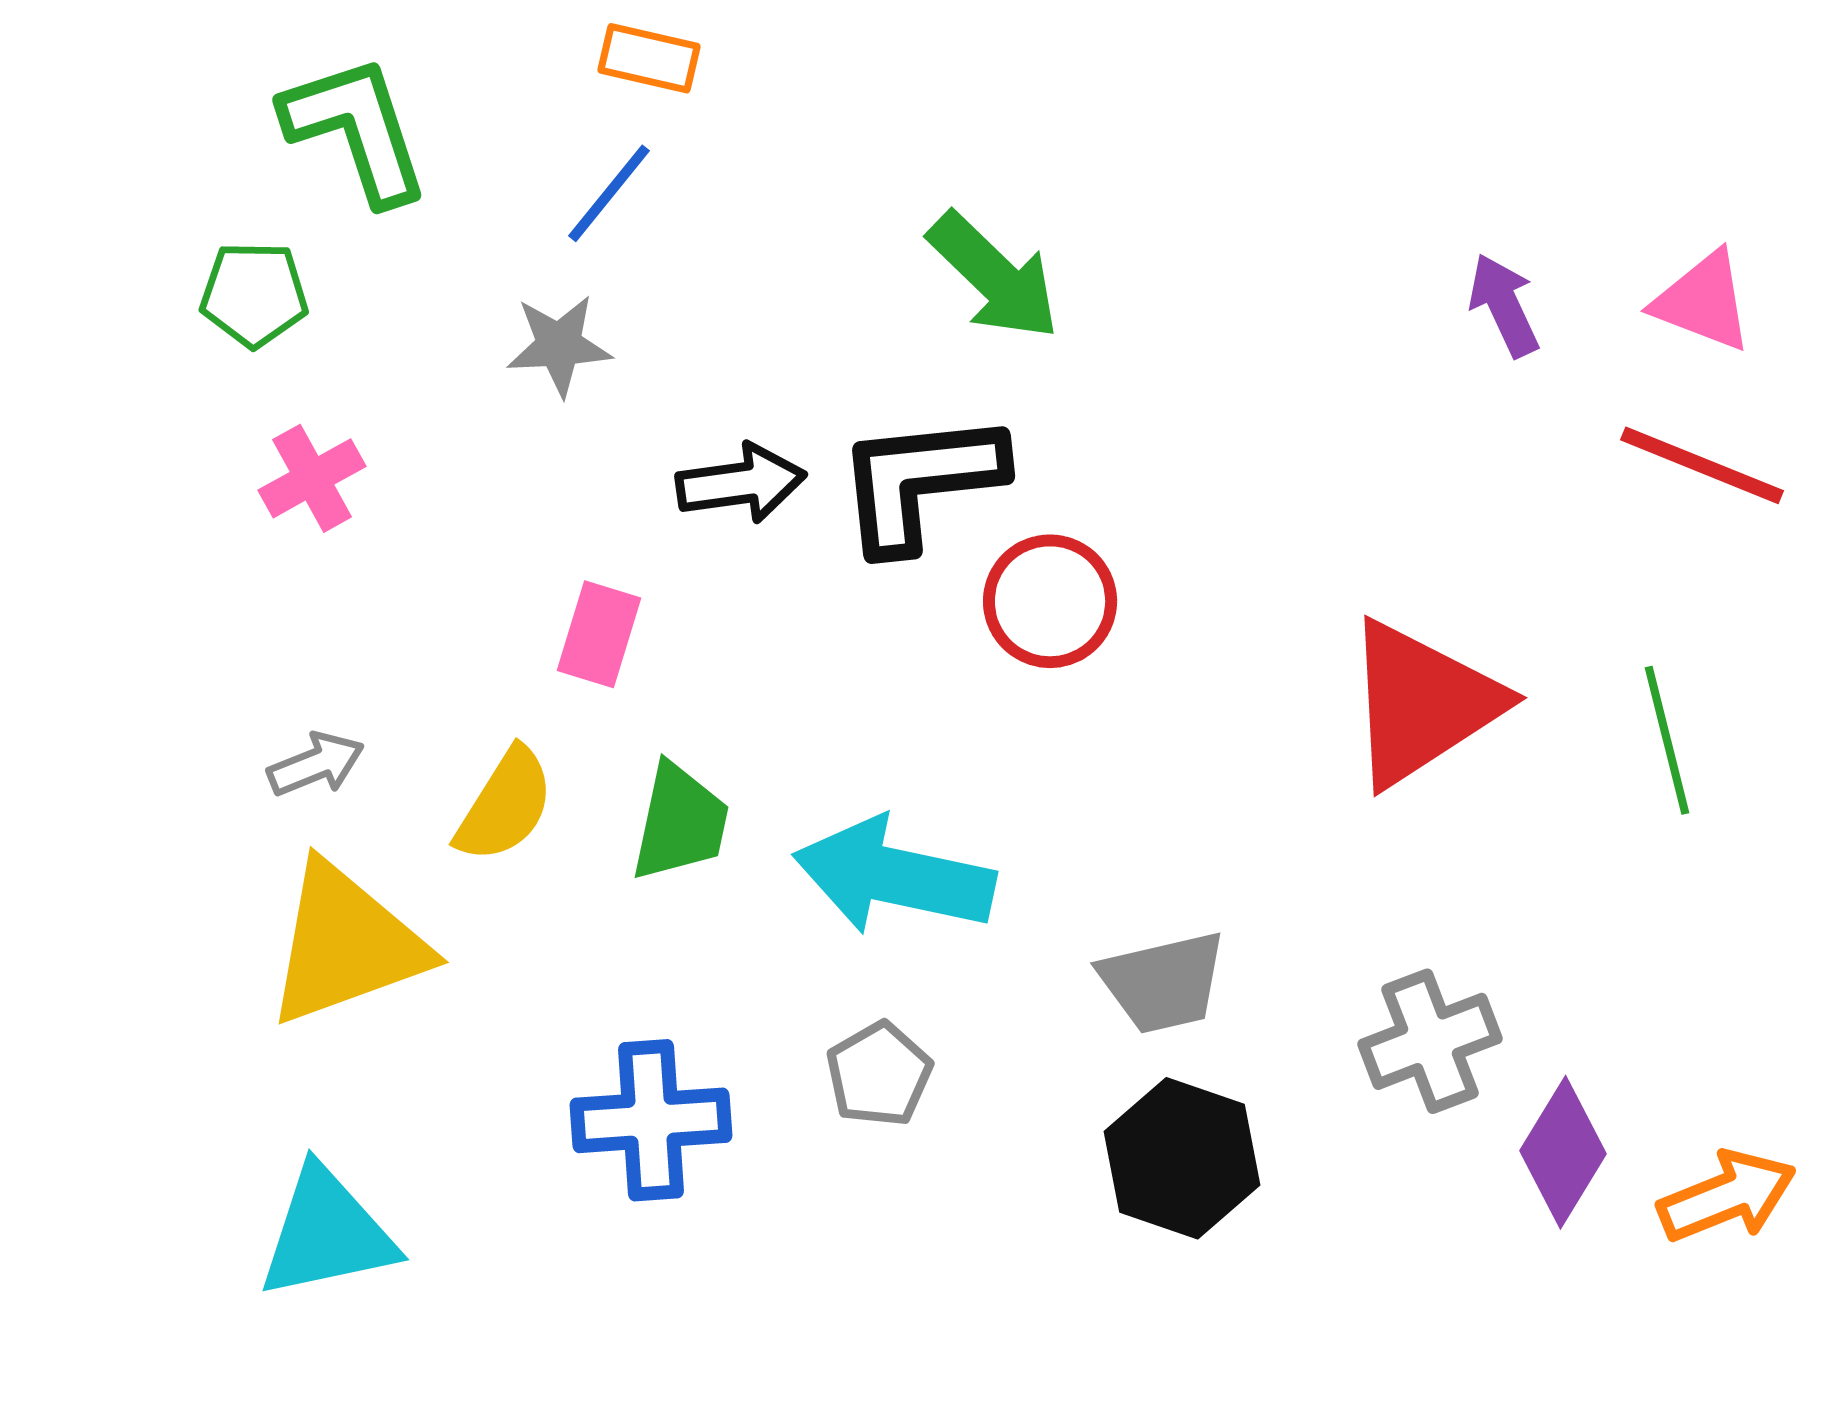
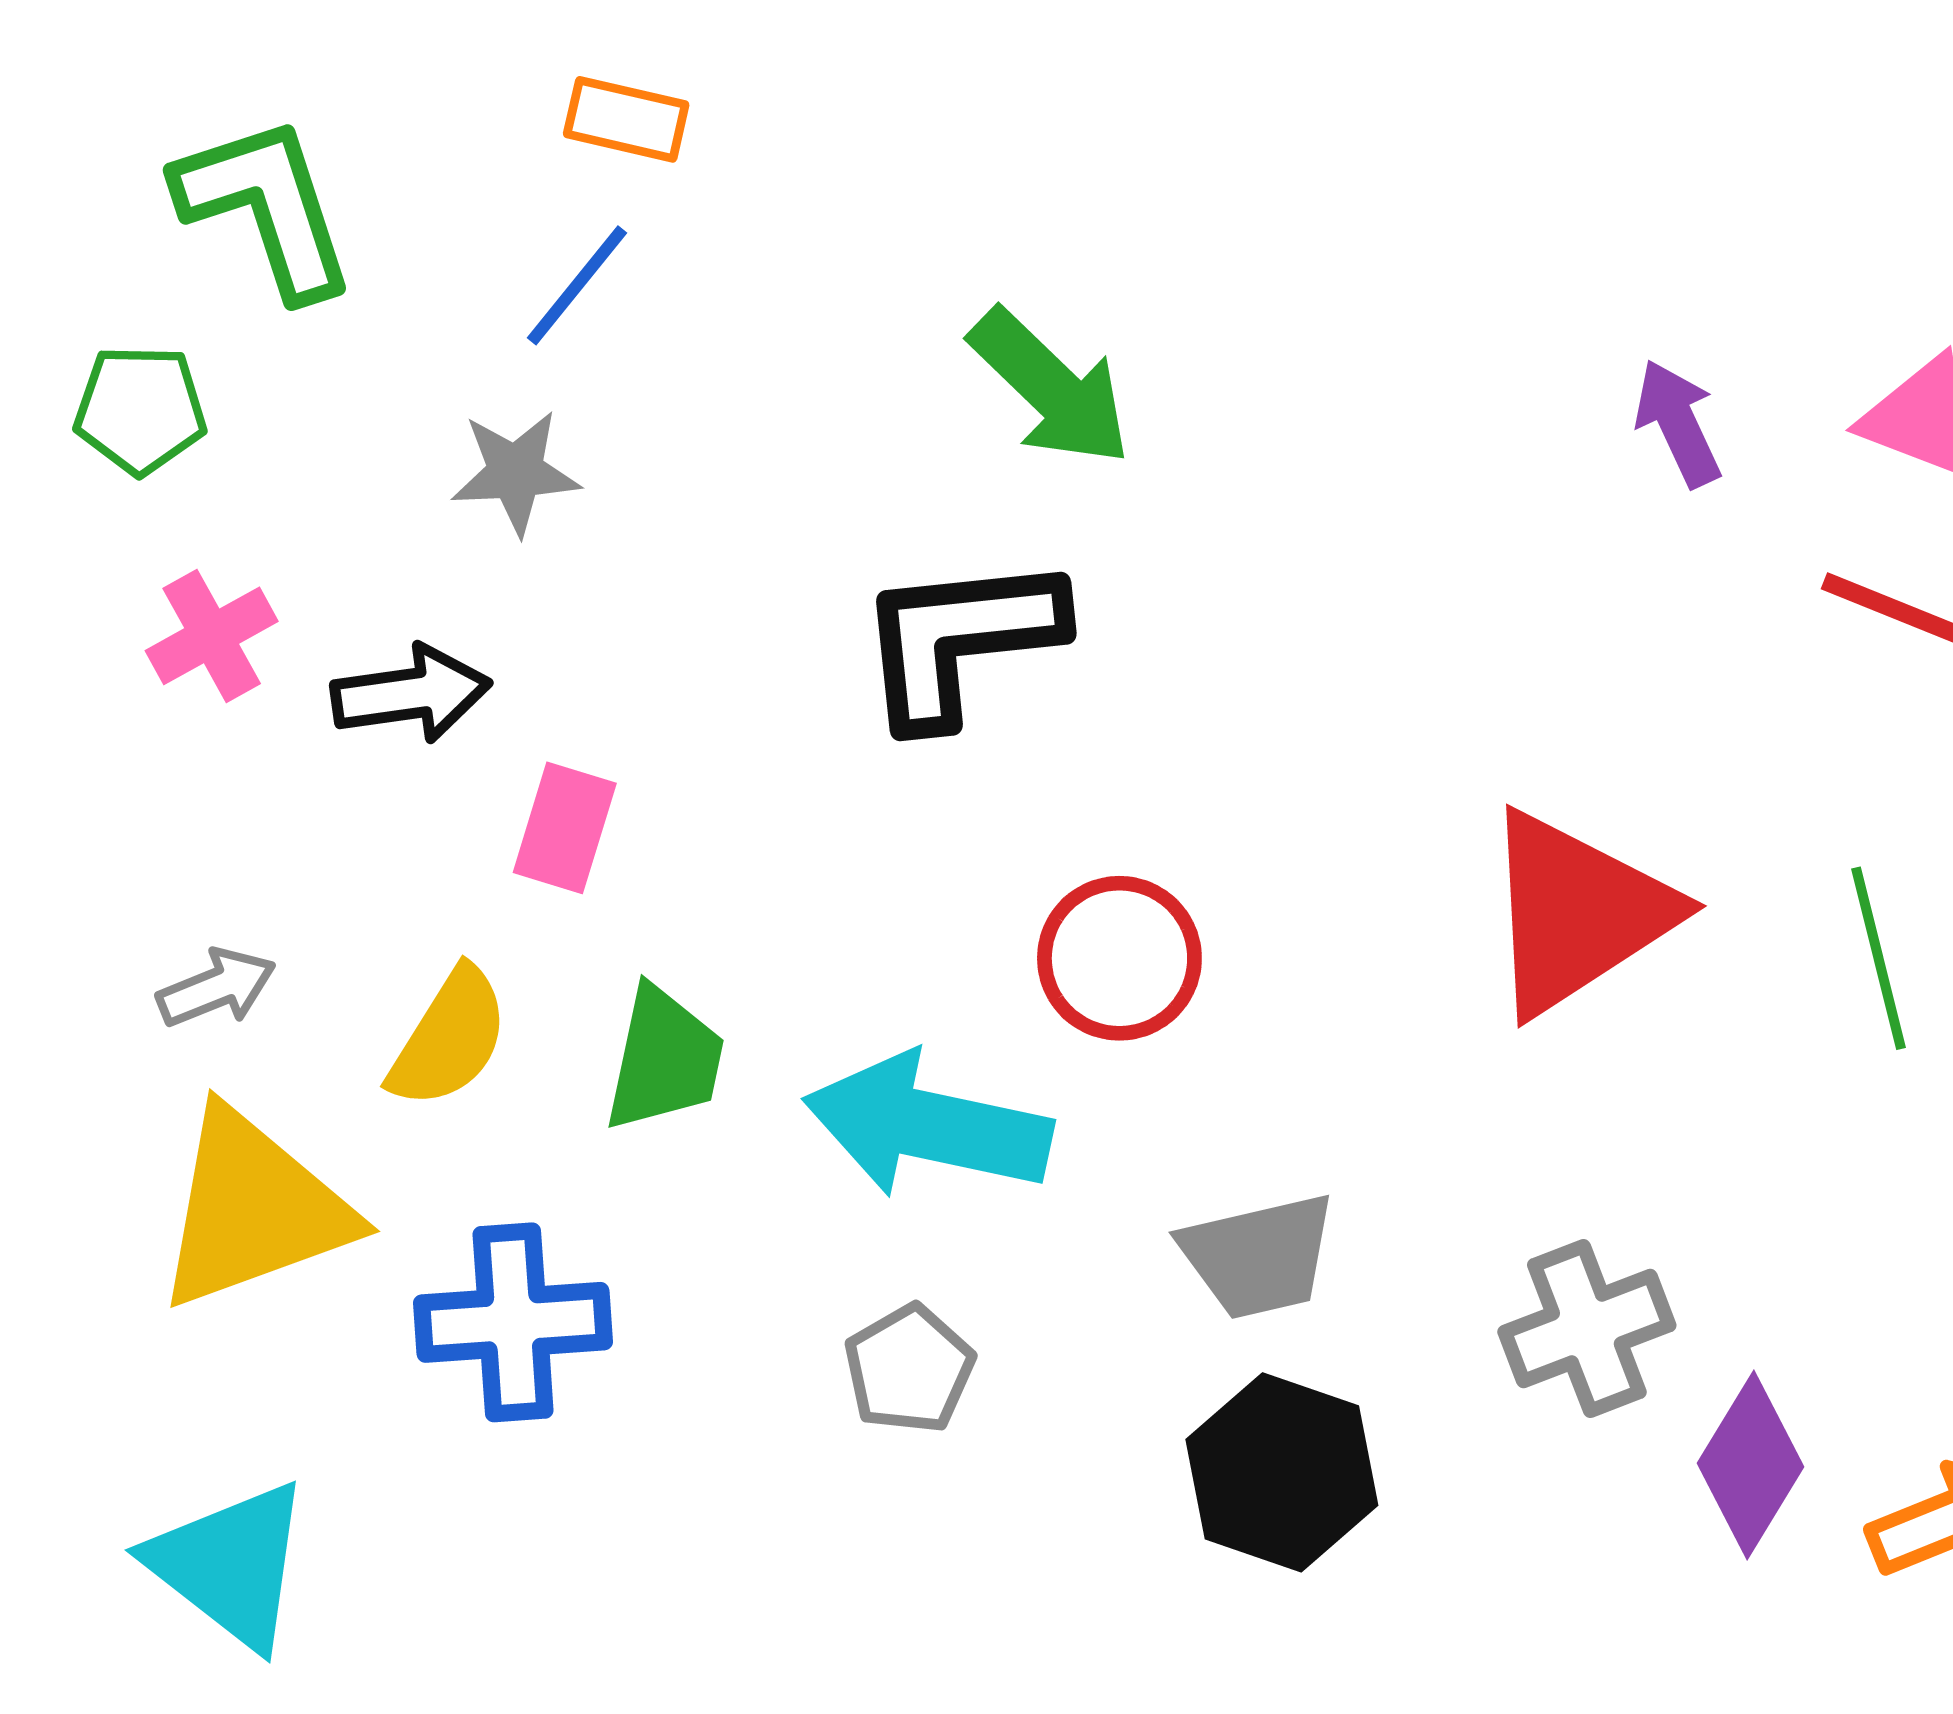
black arrow: (741, 483) -> (411, 694), moved
red circle: (1050, 601) -> (1119, 958), moved
blue cross: (651, 1120) -> (513, 1322), moved
cyan triangle: (327, 1233) -> (230, 1565), turned 50

